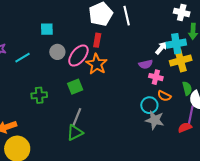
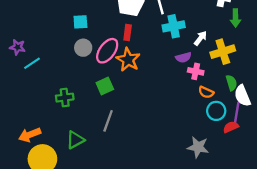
cyan square: (47, 29) -> (80, 22), moved
cyan cross: (176, 44) -> (174, 26), moved
cyan line: (22, 58) -> (32, 63), moved
cyan circle: (149, 105) -> (216, 111), moved
gray star: (155, 120) -> (198, 147), moved
green triangle: (75, 133) -> (75, 140), moved

